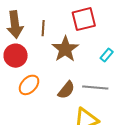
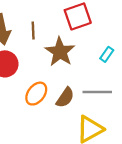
orange ellipse: (29, 85) -> (36, 94), moved

